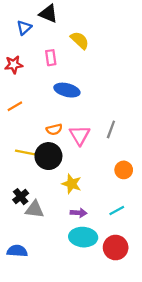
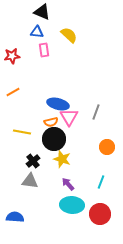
blue triangle: (24, 28) -> (37, 32), moved, turned 48
blue ellipse: (67, 90) -> (58, 104), moved
orange semicircle: (54, 129) -> (51, 122), moved
black circle: (48, 156) -> (54, 139), moved
black cross: (21, 197) -> (33, 161), moved
cyan line: (117, 210) -> (101, 182), turned -40
purple arrow: (79, 213) -> (68, 184), turned -136

